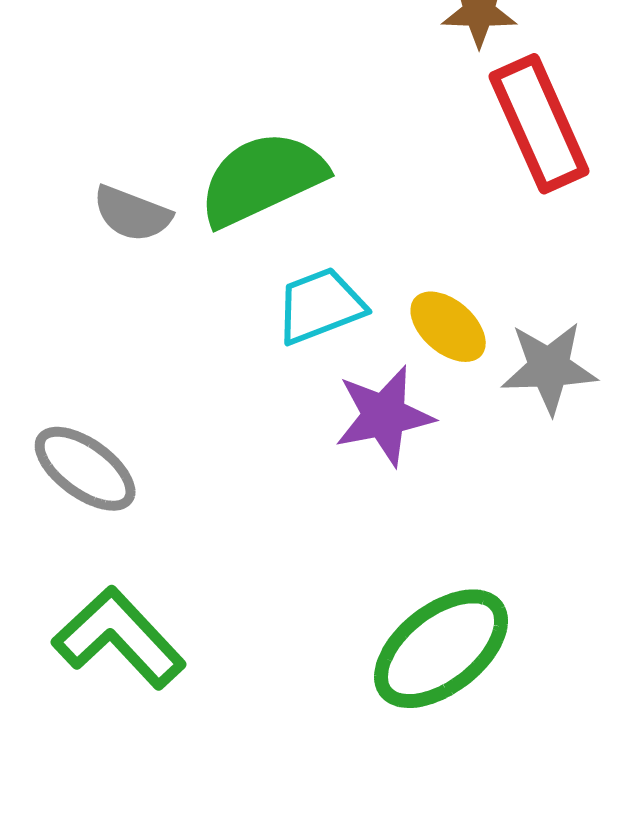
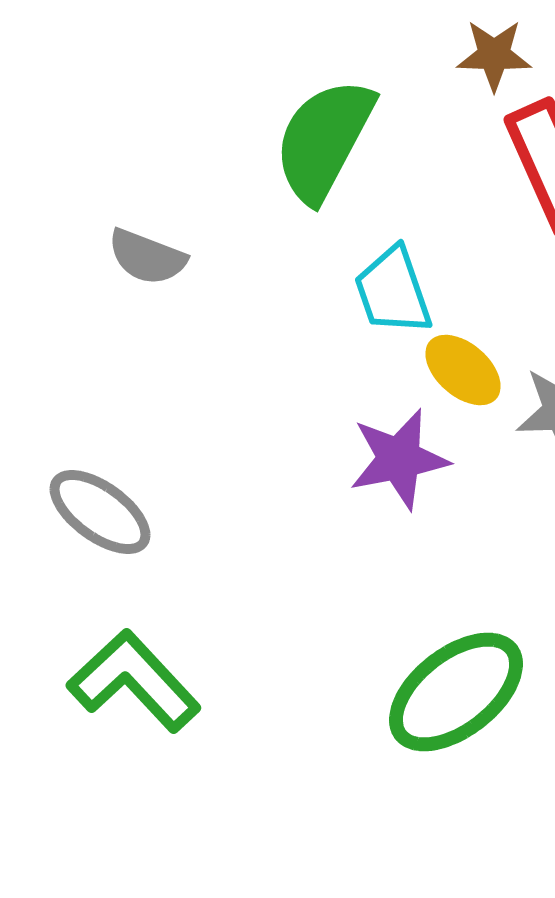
green semicircle: (262, 179) -> (324, 140), moved, turned -37
cyan trapezoid: (320, 306) -> (393, 291), moved, turned -88

